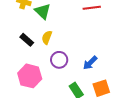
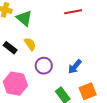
yellow semicircle: (47, 37) -> (30, 44), turned 128

